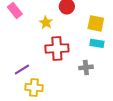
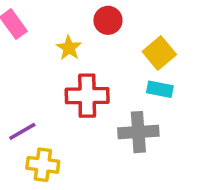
yellow square: (96, 23) -> (159, 53), turned 36
gray cross: (86, 67) -> (138, 132), size x1.5

